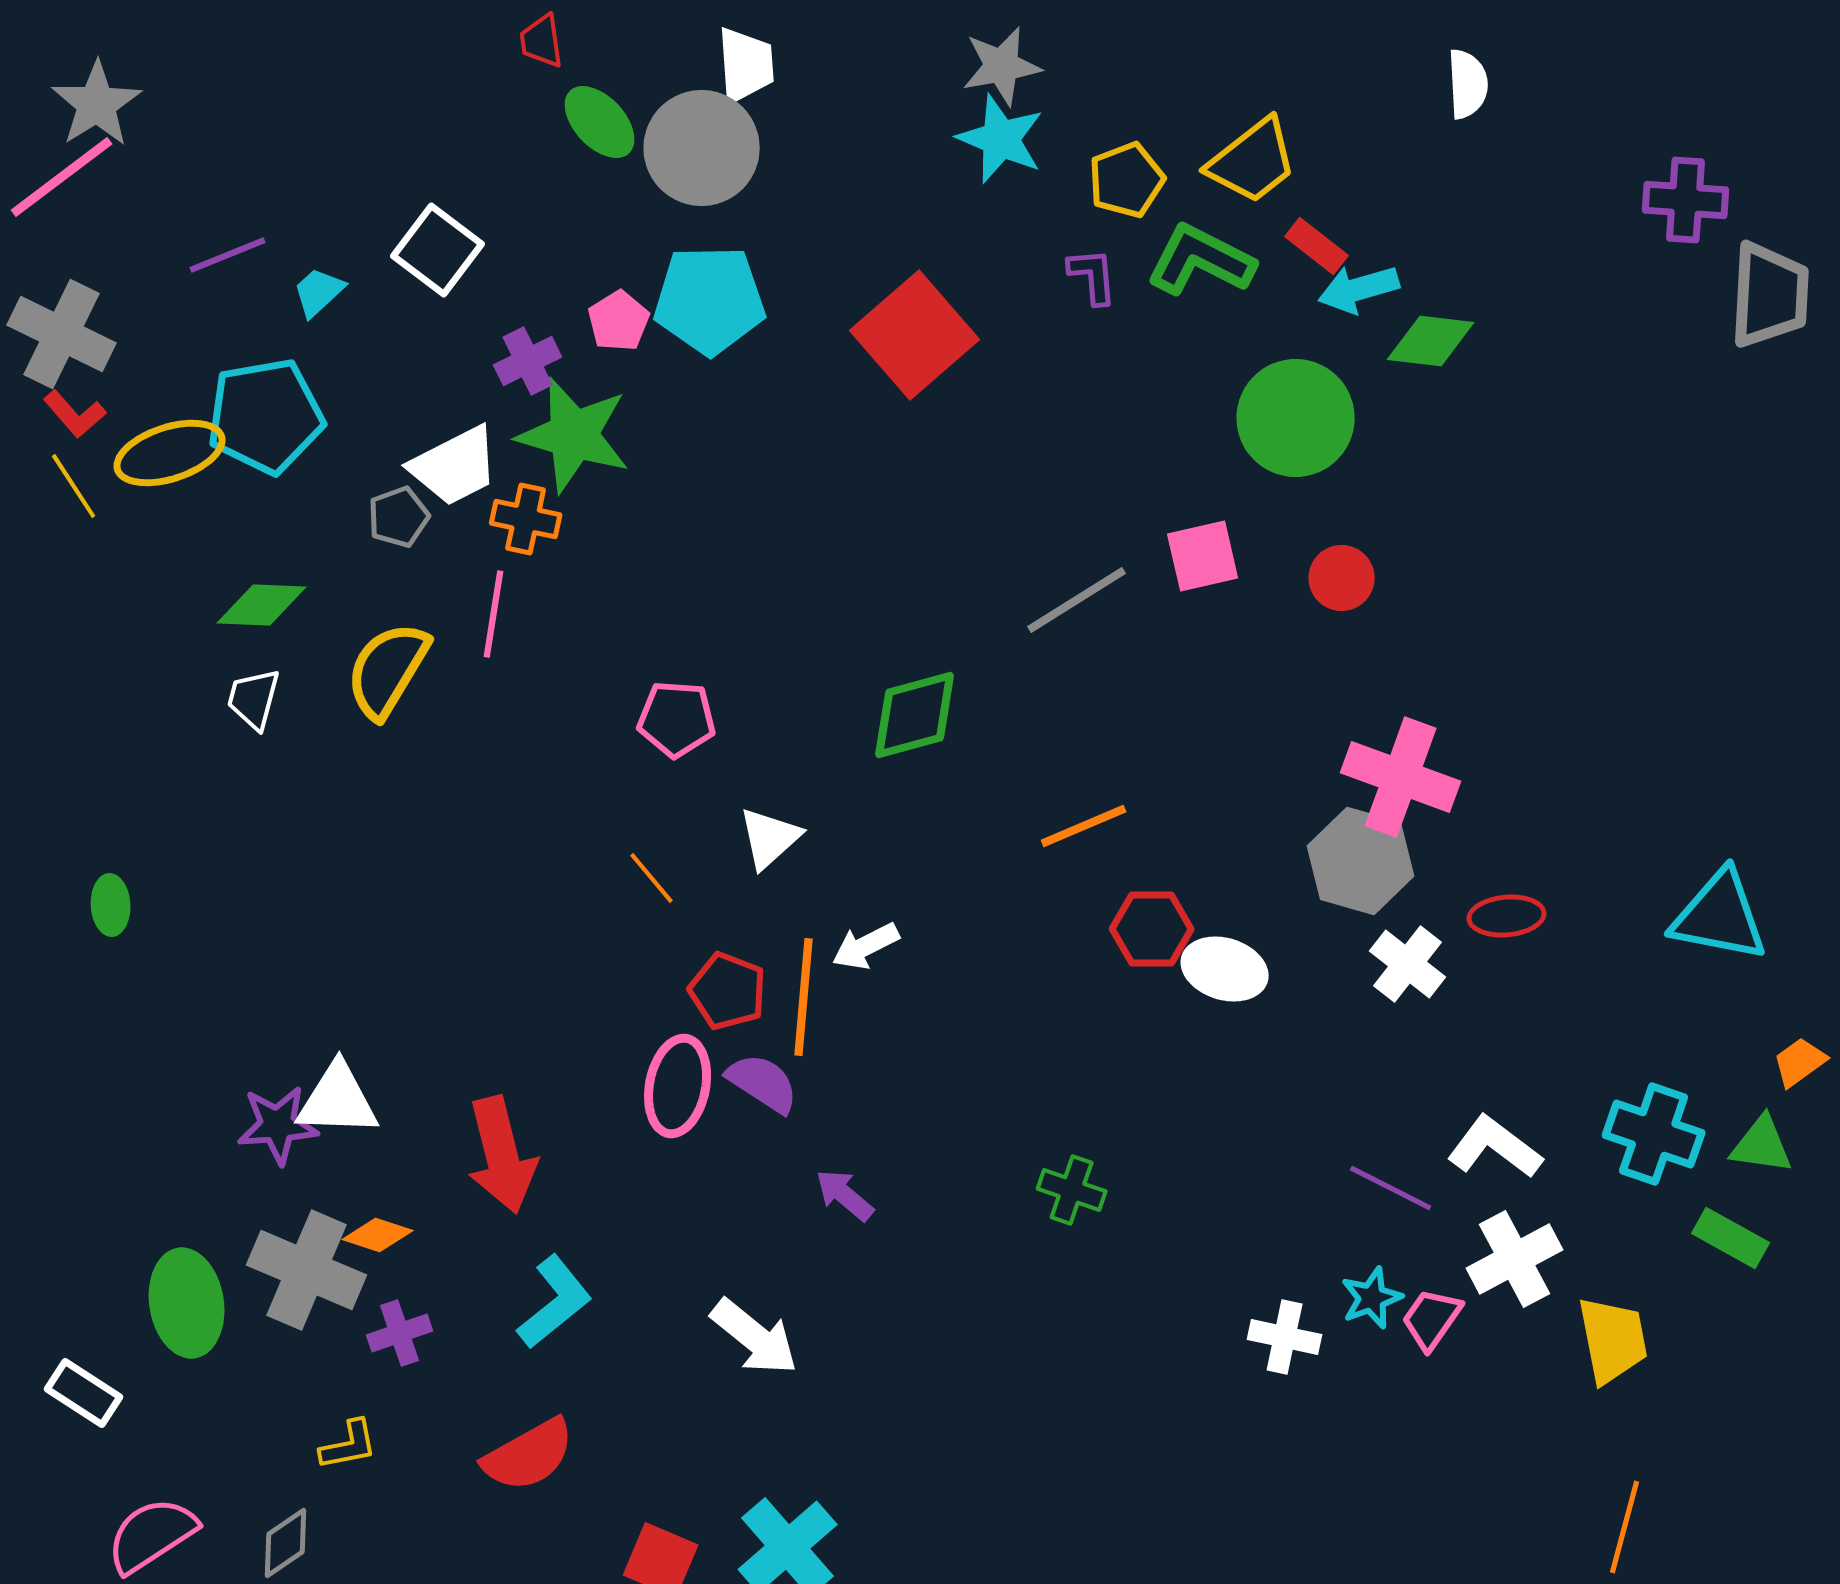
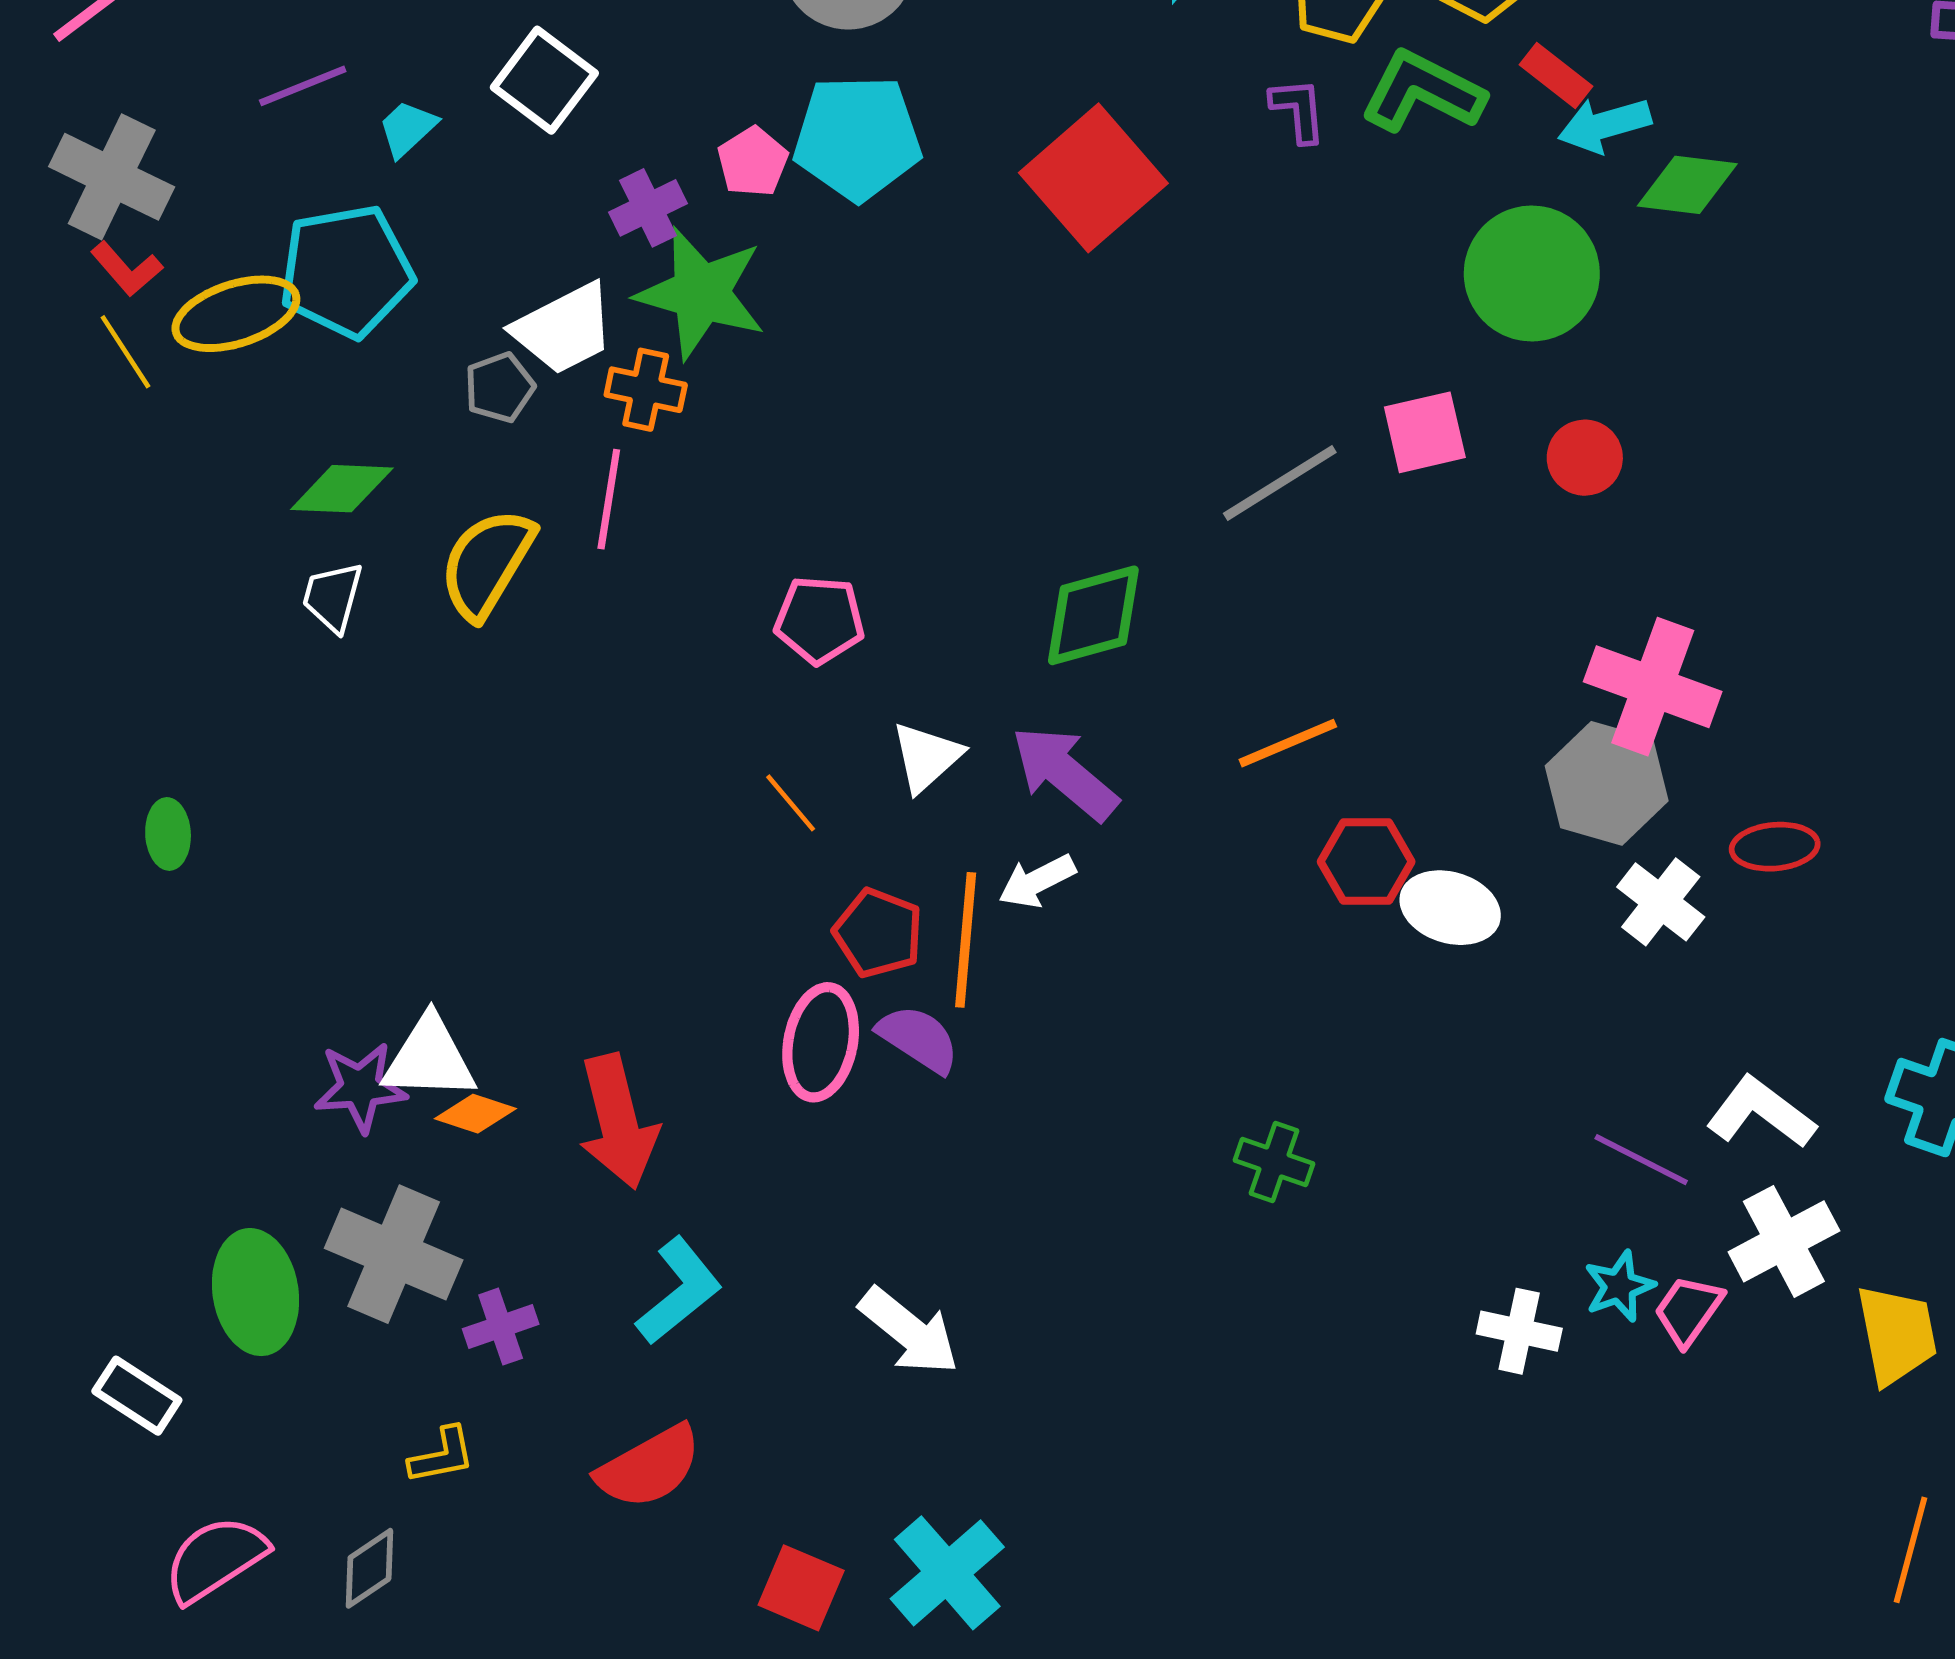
purple arrow: (845, 1195) -> (1065, 773), moved, size x1.6
orange diamond: (378, 1235) -> (475, 1114), moved

